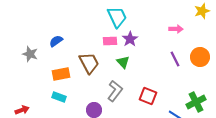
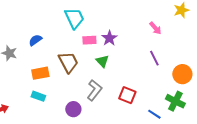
cyan trapezoid: (117, 17) -> (74, 18), moved
pink arrow: (176, 29) -> (155, 28), turned 48
orange circle: (200, 57) -> (182, 74), moved
green cross: (196, 102) -> (175, 101), turned -36

